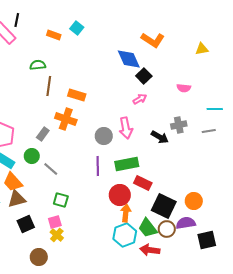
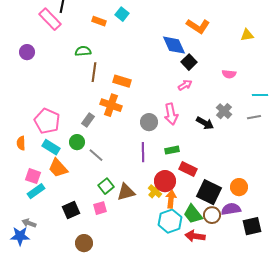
gray cross: (179, 125) -> (224, 111), turned -35
green rectangle: (127, 164) -> (172, 150), size x0.6
brown triangle: (17, 199) -> (126, 192), moved
green square: (61, 200) -> (106, 186), turned 35
yellow cross: (57, 235) -> (155, 191), moved

